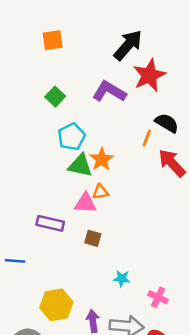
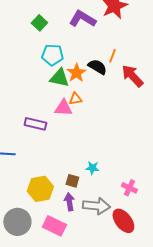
black semicircle: (167, 123) -> (97, 67), moved
cyan pentagon: (72, 137) -> (52, 55), turned 30
brown square: (93, 238) -> (72, 181), moved
pink cross: (158, 297) -> (129, 188), moved

